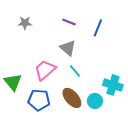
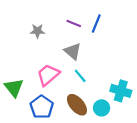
gray star: (25, 23) -> (37, 31), moved
blue line: (98, 28) -> (96, 24), moved
blue pentagon: (39, 100) -> (42, 107), turned 30

